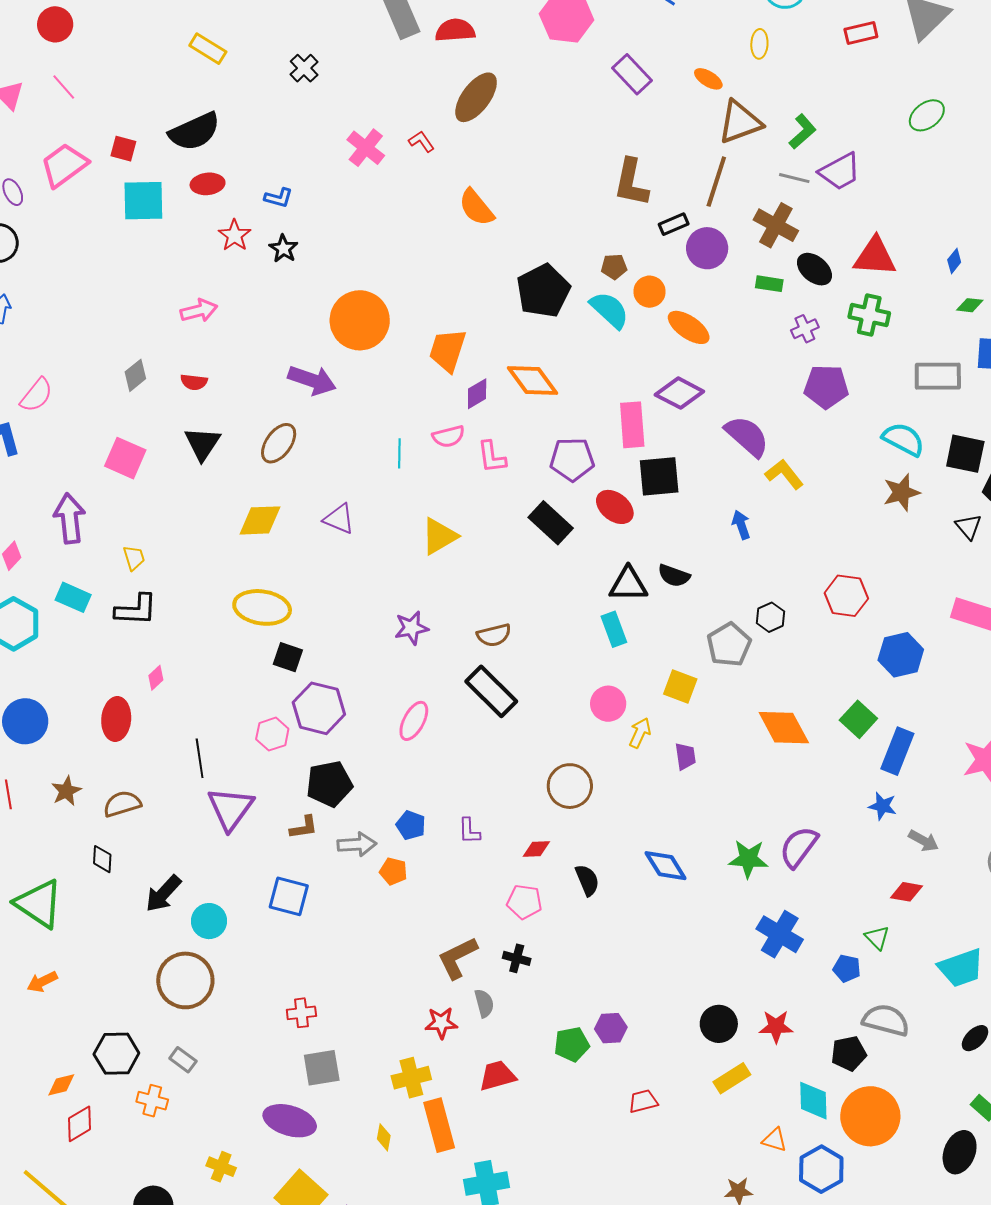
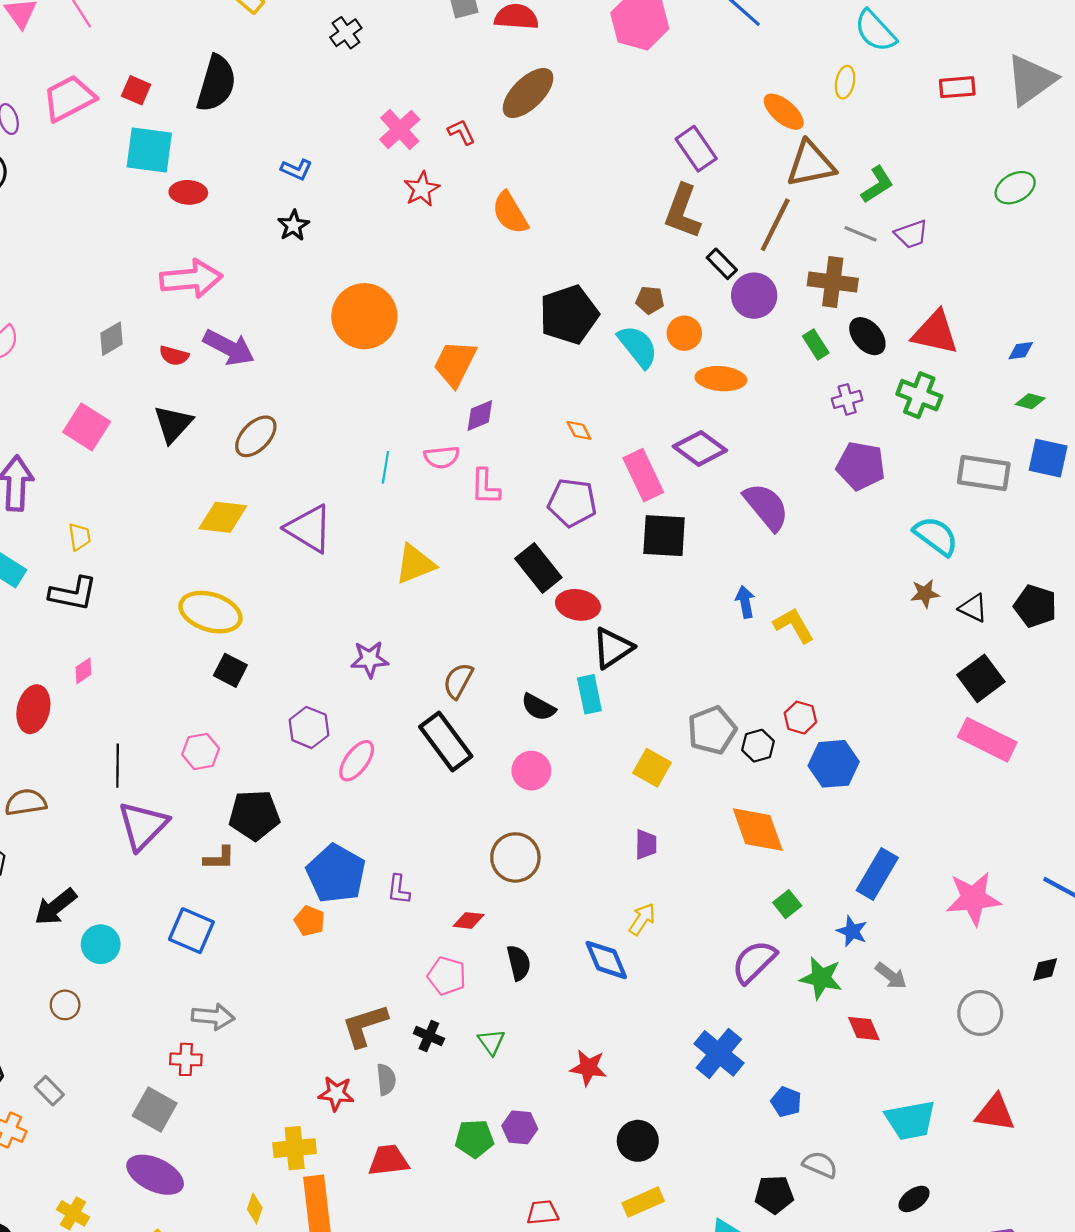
purple rectangle: (632, 74) -> (696, 149), moved
orange ellipse: (708, 79) -> (784, 112), size x1.4
black semicircle: (195, 132) -> (216, 83), turned -58
purple trapezoid: (840, 171) -> (911, 234), size x0.7
red ellipse: (208, 184) -> (188, 192), moved
black rectangle: (674, 224) -> (722, 264), turned 60
brown cross: (776, 225) -> (833, 282), turned -30
red star: (235, 235) -> (422, 189), moved
blue diamond: (954, 261) -> (1021, 351), turned 35
green rectangle: (769, 284) -> (816, 345), turned 40
pink arrow: (199, 311) -> (191, 279), size x1.5
orange ellipse: (689, 327) -> (721, 379), turned -39
purple arrow: (312, 380) -> (229, 348), moved
orange diamond: (532, 381) -> (579, 430), moved, size x0.5
pink rectangle: (632, 425) -> (643, 475), turned -30
black square: (965, 454) -> (981, 678), moved, turned 33
yellow L-shape: (784, 474) -> (794, 625), moved
brown star: (901, 492) -> (925, 593), size x0.7
red ellipse: (615, 507) -> (578, 605), moved, turned -36
purple triangle: (339, 519) -> (309, 529), size x1.4
black triangle: (969, 527) -> (973, 608), moved, turned -32
black semicircle: (674, 576) -> (538, 707), moved
black triangle: (628, 584) -> (613, 648), turned -42
red hexagon: (846, 596) -> (800, 718), moved, size x0.7
black hexagon: (770, 617) -> (758, 746), moved
brown semicircle: (494, 635) -> (458, 681), turned 124
blue hexagon: (901, 655) -> (834, 764), moved
pink circle: (608, 704) -> (531, 771), moved
purple hexagon: (319, 708) -> (309, 727), moved, size x0.7
green square: (858, 719) -> (787, 904), moved, size x0.7
yellow arrow: (640, 733) -> (642, 919), moved
blue pentagon: (411, 825) -> (336, 874), size x1.8
gray arrow: (357, 844) -> (213, 1017), moved
green star: (748, 859) -> (821, 978), moved
red diamond: (906, 892) -> (864, 1029), turned 48
green triangle: (877, 938) -> (491, 1042), moved
brown circle: (185, 980) -> (65, 1005), size x0.5
gray semicircle: (886, 1020) -> (820, 1165), size x0.7
red star: (776, 1027) -> (588, 1068), moved
gray square: (322, 1068) -> (155, 1110), moved, turned 30

